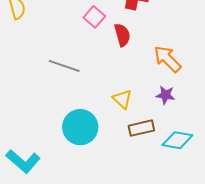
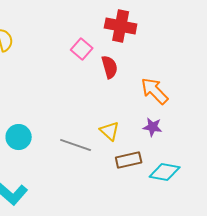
gray line: (64, 66) -> (76, 145), moved
cyan circle: (80, 127) -> (19, 137), moved, size x0.7

